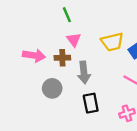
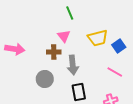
green line: (67, 15) -> (70, 13), moved
pink arrow: (34, 55) -> (15, 49), moved

